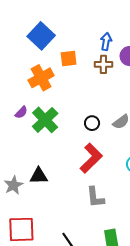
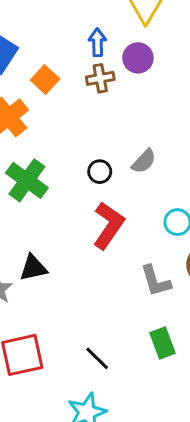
orange square: (69, 59) -> (45, 79), turned -30
gray L-shape: (95, 197) -> (156, 281), moved

